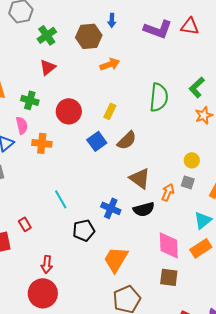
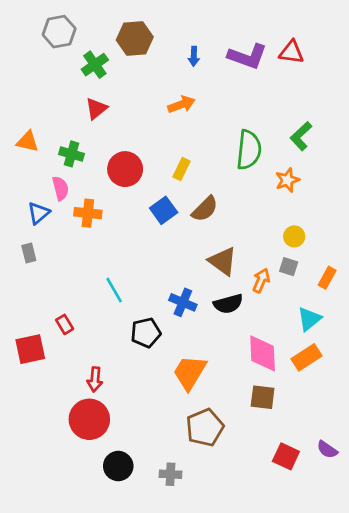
blue arrow: (112, 20) -> (194, 56), moved
brown hexagon: (89, 36) -> (135, 38), moved
orange star: (204, 115) -> (287, 180), moved

